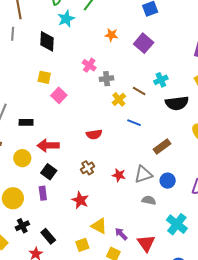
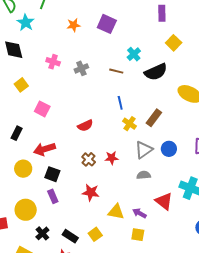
pink cross: (89, 65) -> (53, 62), moved
yellow square: (44, 77) -> (21, 85), turned -32
pink square: (59, 95) -> (42, 109), moved
yellow cross: (119, 99) -> (130, 124), moved
black rectangle: (26, 122) -> (17, 133), turned -48
blue line: (134, 123) -> (120, 103), turned 72
red star: (119, 175) -> (112, 158), moved
gray semicircle: (149, 200) -> (144, 175), moved
red triangle: (146, 243) -> (164, 201), moved
yellow square: (82, 245) -> (95, 234), moved

